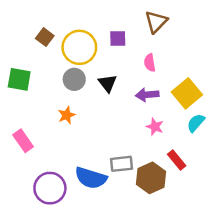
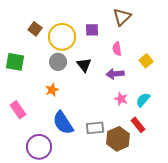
yellow square: (187, 93) -> (146, 61), moved, size x0.6
cyan semicircle: (196, 123) -> (143, 100), moved
blue semicircle: (91, 178) -> (63, 123), moved, turned 40

